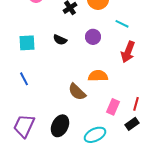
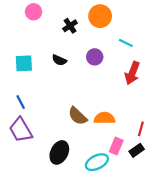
orange semicircle: (98, 76) -> (104, 118), moved
pink rectangle: (113, 107) -> (116, 146), moved
purple trapezoid: (24, 126) -> (21, 130), moved, turned -55

